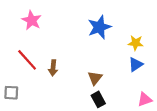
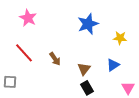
blue triangle: (136, 64) -> (113, 65), moved
brown arrow: (53, 68) -> (55, 59), moved, turned -40
pink triangle: (145, 99) -> (128, 88), turned -40

